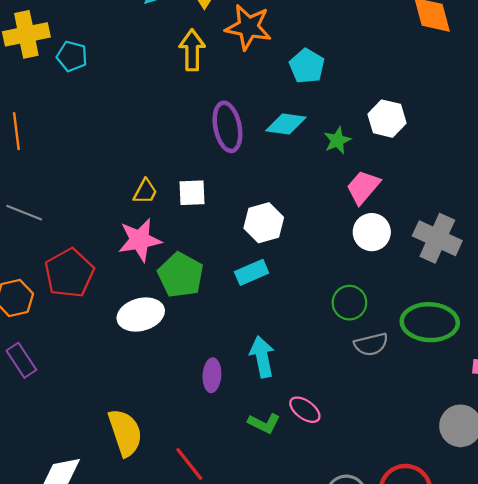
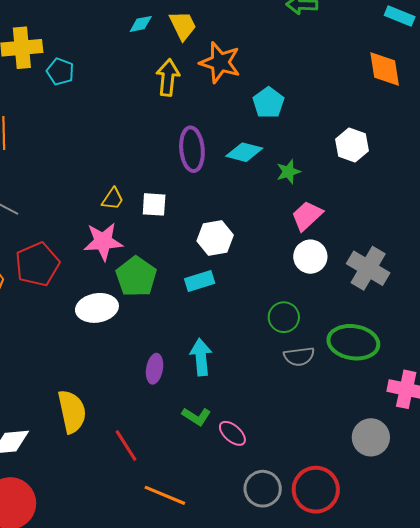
white hexagon: (387, 119) -> (352, 145), moved
pink ellipse: (305, 410) -> (232, 433), moved

